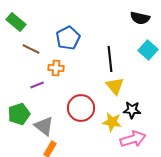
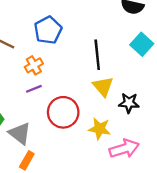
orange cross: (56, 68) -> (34, 65), turned -35
purple line: (37, 85) -> (34, 89), moved
black star: (132, 110) -> (129, 103), moved

